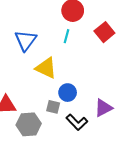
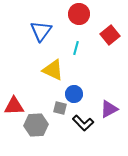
cyan line: (67, 36) -> (76, 48), moved
blue triangle: (26, 40) -> (41, 31), moved

